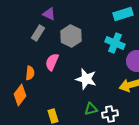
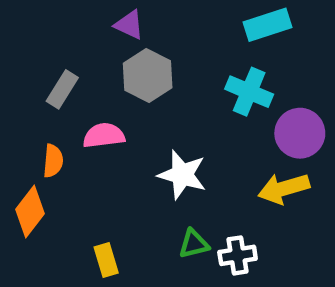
purple triangle: (49, 14) -> (129, 25), moved
gray rectangle: (38, 33) -> (62, 89), moved
pink semicircle: (52, 62) -> (104, 135), turned 60

